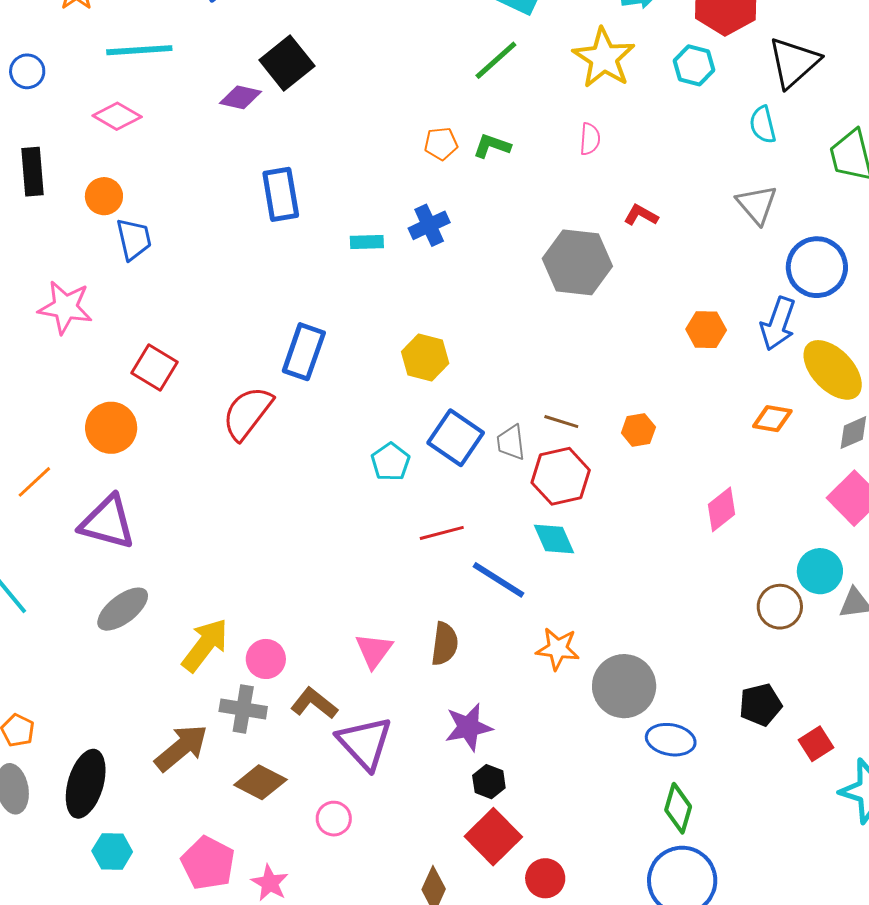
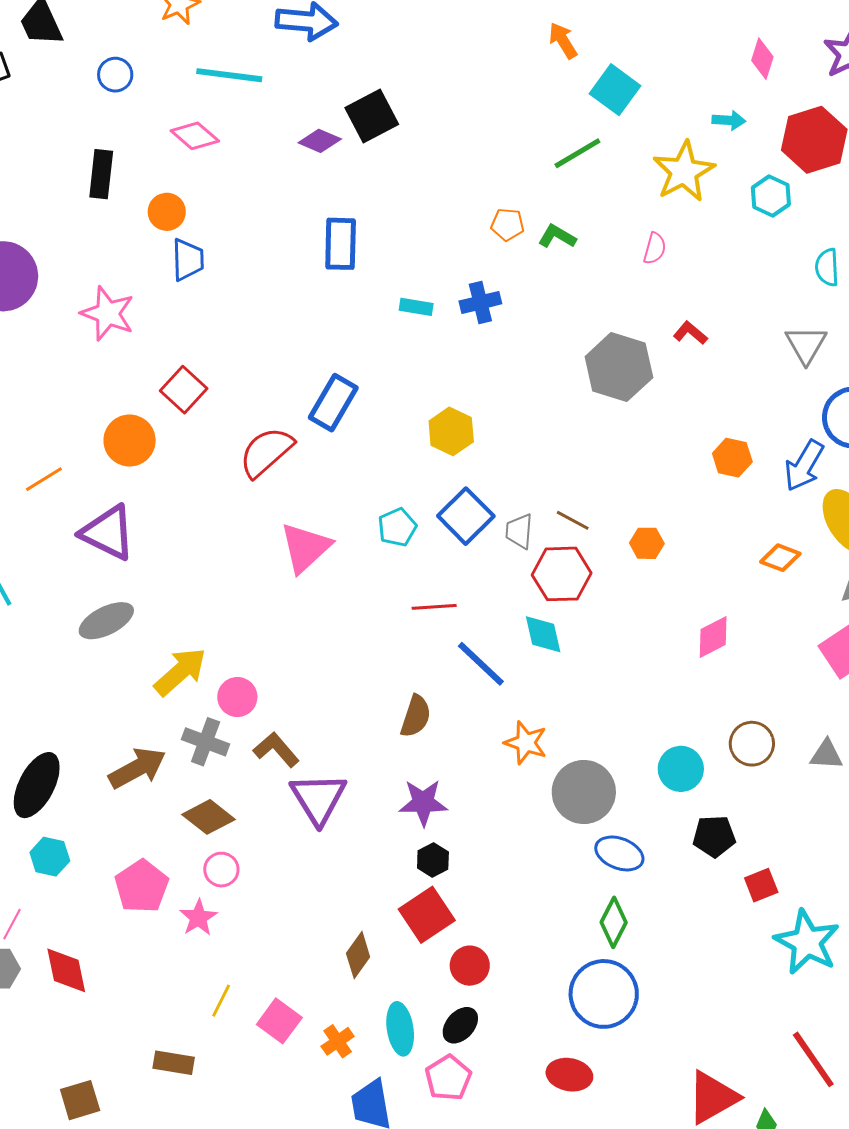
cyan circle: (820, 571) -> (681, 769), moved
pink triangle: (374, 651) -> (305, 548), moved, size x1.4
pink circle: (334, 819) -> (221, 870), moved

